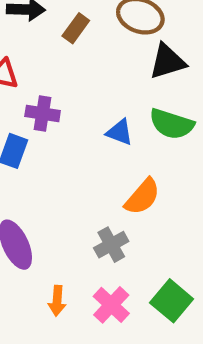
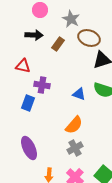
orange semicircle: (142, 197) -> (74, 125), moved

